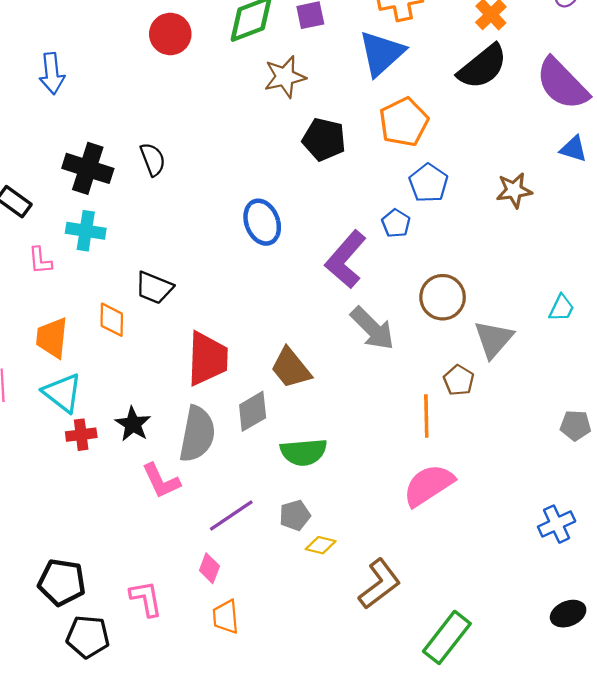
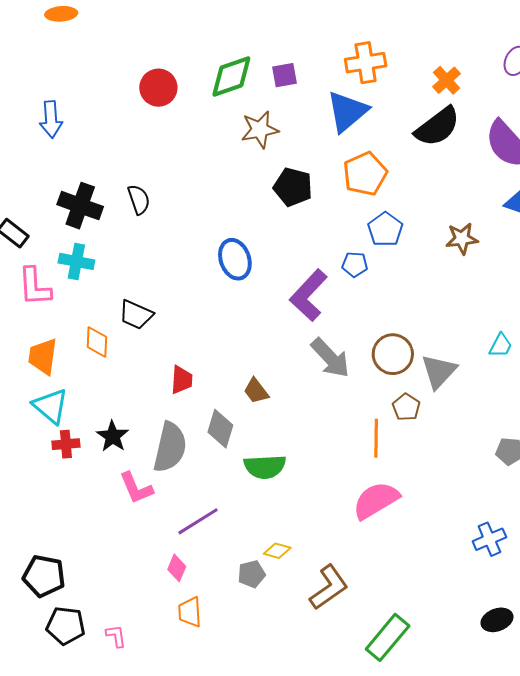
blue pentagon: (396, 223) -> (355, 264), turned -30
pink L-shape: (40, 260) -> (35, 287), size x1.6
brown circle: (443, 297) -> (393, 354), moved
red trapezoid: (207, 359) -> (182, 380), size x0.6
brown trapezoid: (291, 368) -> (256, 391), size x0.7
gray diamond: (253, 411) -> (220, 429), turned -45
gray pentagon: (295, 515) -> (252, 574), moved
pink L-shape: (146, 598) -> (116, 636), moved, size x0.7

